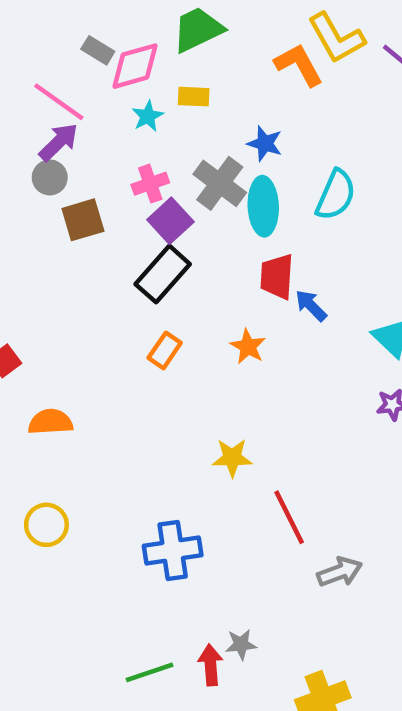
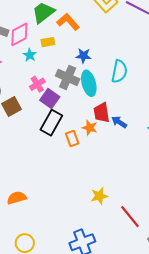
orange L-shape: (299, 65) -> (68, 22), moved
orange star: (248, 347) -> (90, 128), moved
orange rectangle: (165, 350) -> (72, 139), moved, turned -42

